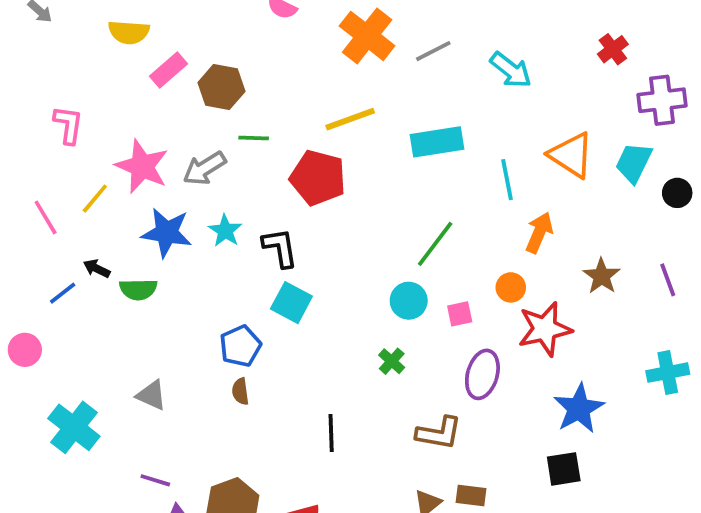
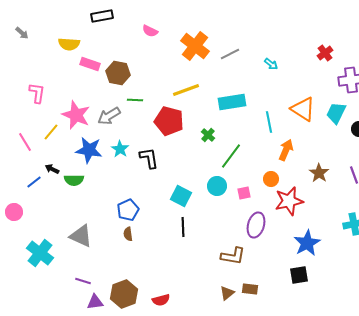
pink rectangle: (169, 70) -> (90, 64), turned 60
cyan arrow: (511, 70) -> (271, 64), size x0.6
cyan square: (291, 303) -> (181, 196), moved
green cross: (392, 361) -> (208, 135), moved
gray triangle: (152, 395) -> (81, 236), size x1.4
black line: (331, 433) -> (183, 227), moved

